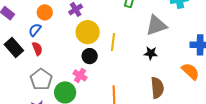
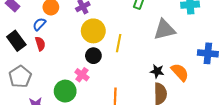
black star: (151, 53) -> (157, 71), moved
orange semicircle: (190, 71) -> (180, 72), moved
gray pentagon: (41, 79) -> (20, 77), moved

